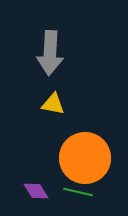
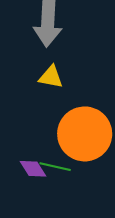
green line: (78, 192) -> (55, 167), moved

